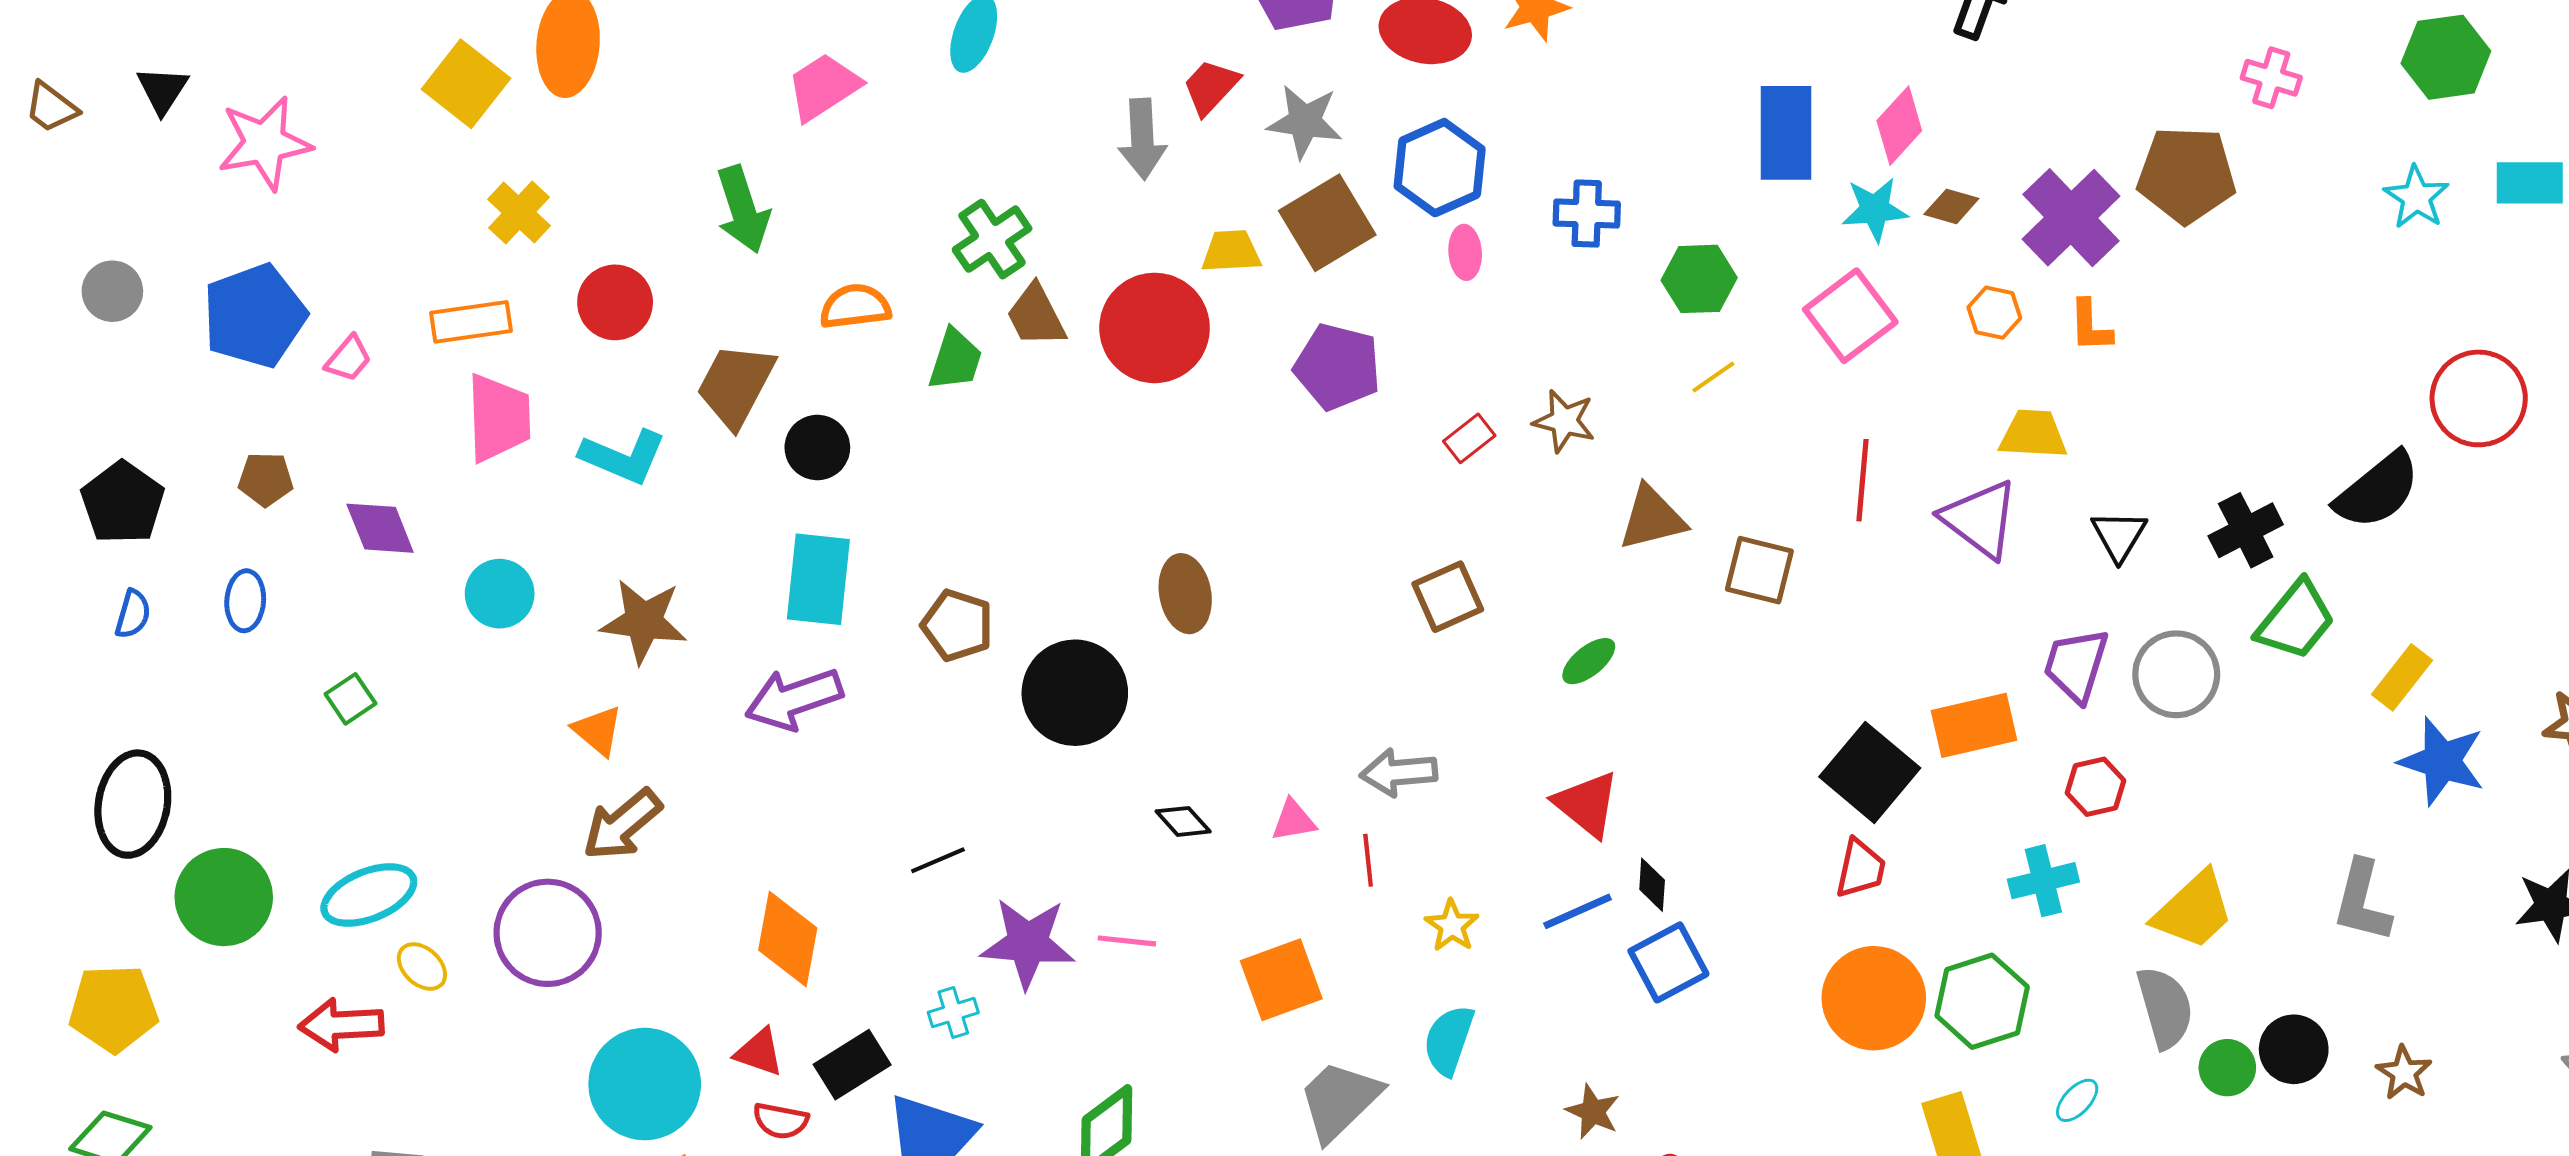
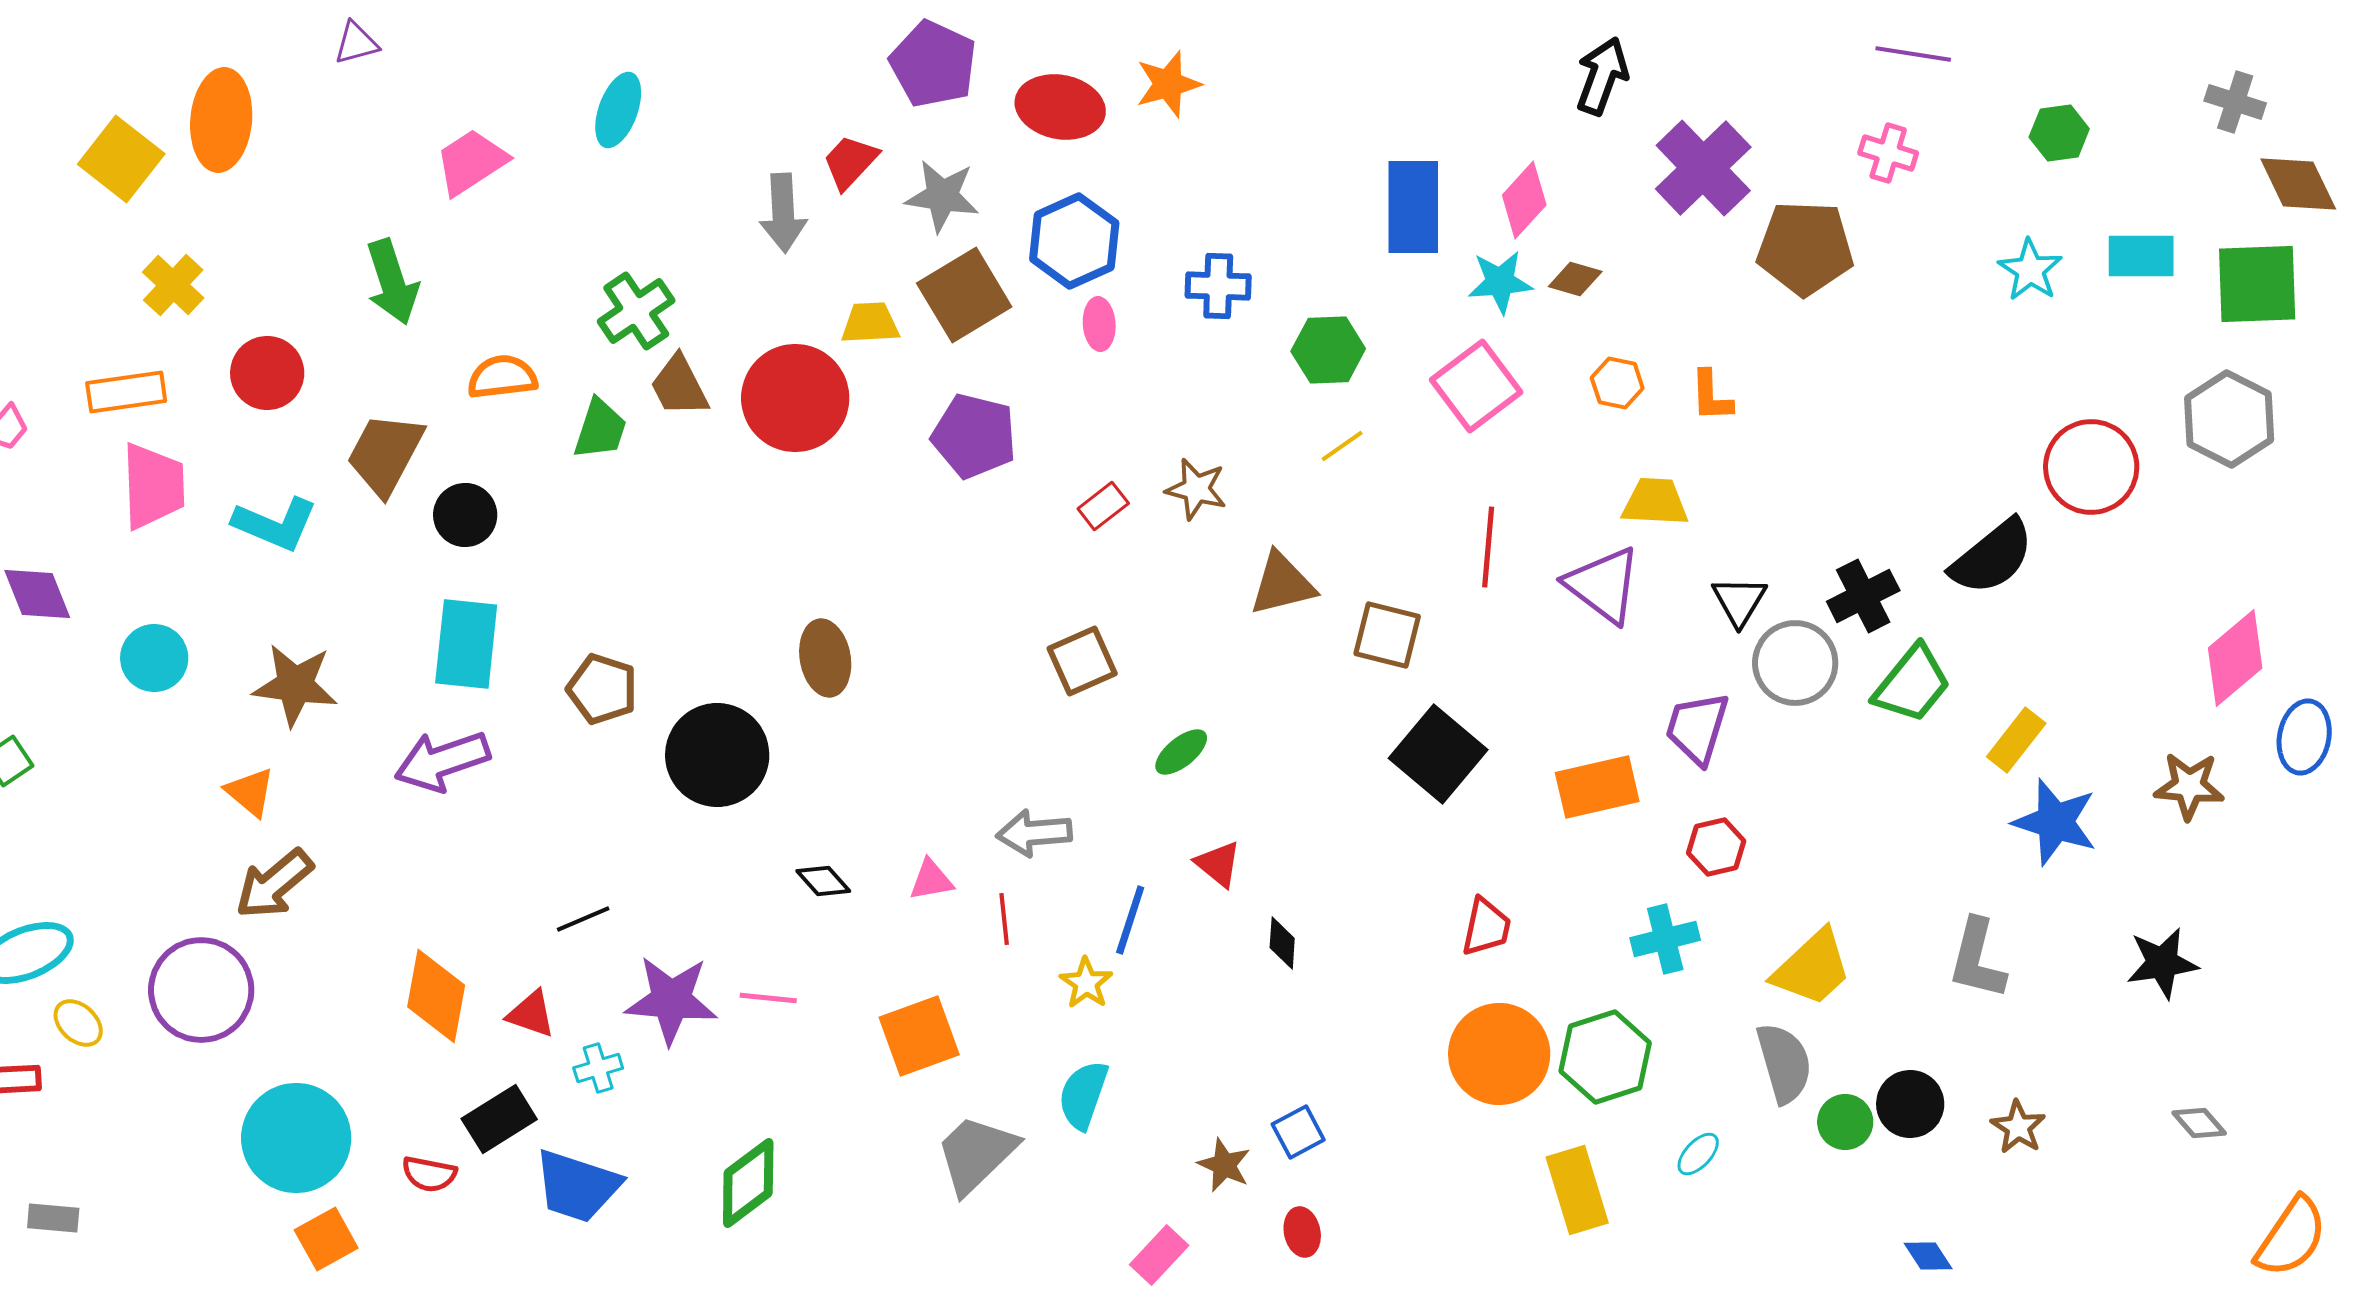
green hexagon: (2446, 57) -> (2059, 133), size x0.7
purple cross: (2071, 218) -> (1703, 168), moved
green ellipse: (1589, 661) -> (1181, 752), moved
gray circle: (2176, 674) -> (1795, 663), moved
black square: (1870, 772) -> (1438, 754), moved
red triangle: (1587, 804) -> (1218, 864), size x0.7
blue line: (1578, 911) -> (1130, 920), moved, turned -48
blue square: (1668, 962) -> (1298, 1132), moved, size x0.7
red triangle: (759, 1052) -> (531, 1014), moved

